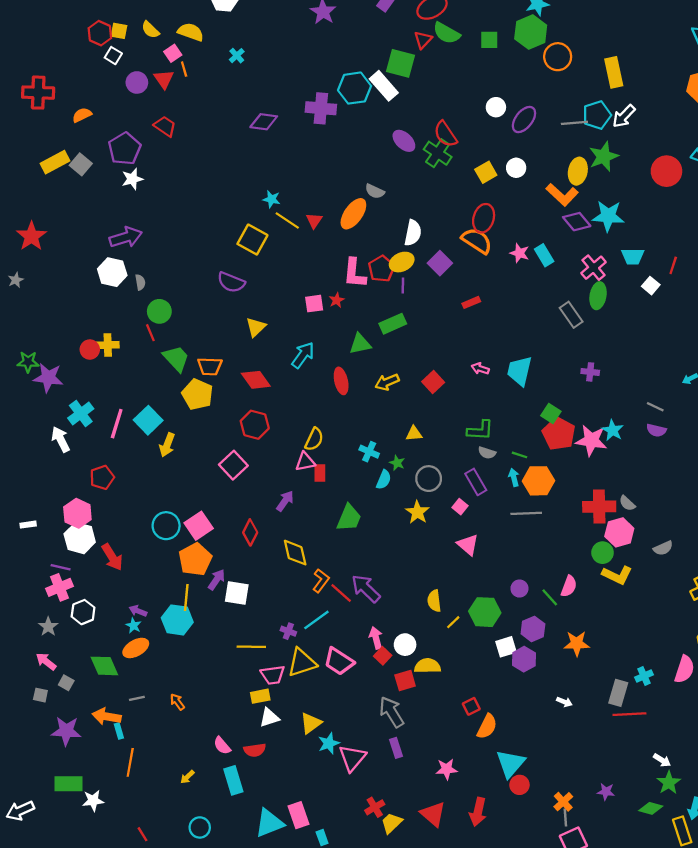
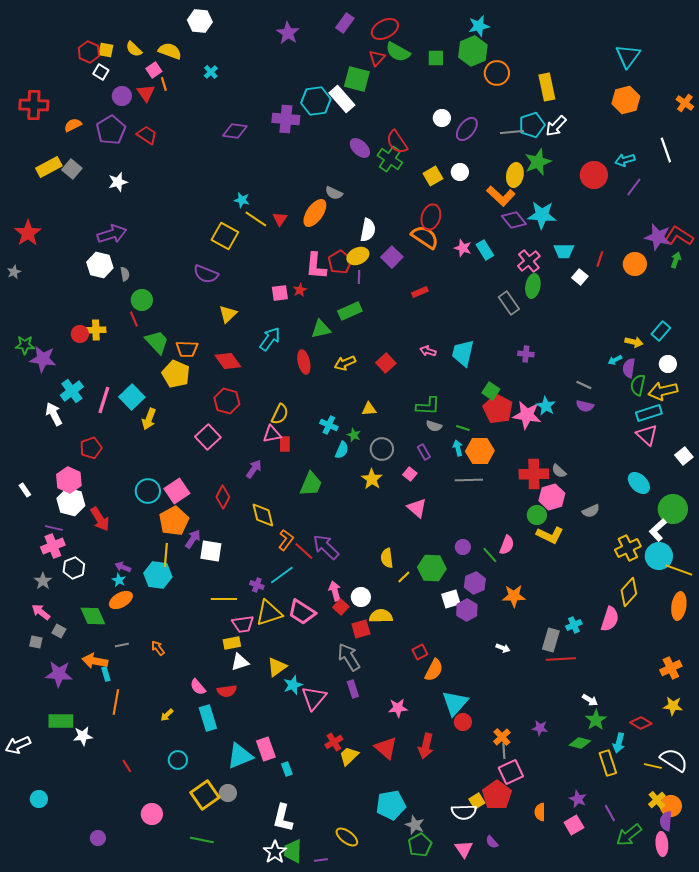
purple pentagon: (125, 149) -> (111, 130), moved
purple rectangle: (476, 482) -> (424, 452), size x0.7
white rectangle: (28, 525) -> (25, 490), turned 64

